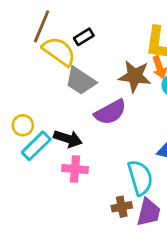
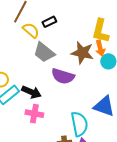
yellow semicircle: (59, 51) -> (31, 30), size x0.7
purple semicircle: (110, 112) -> (63, 76), turned 40

